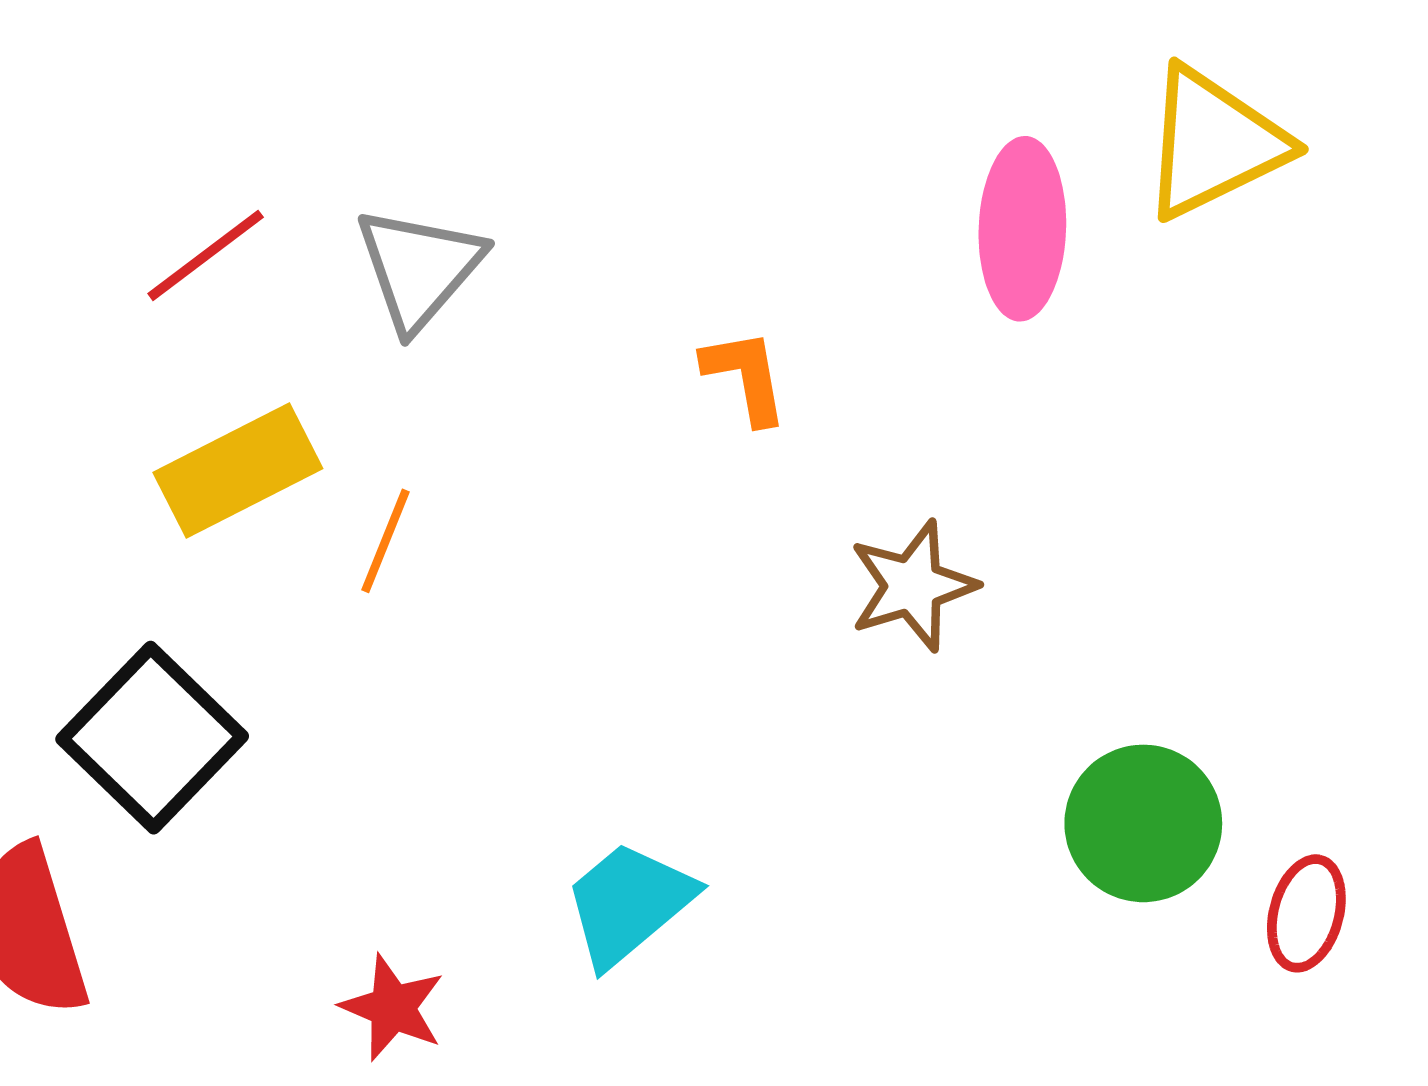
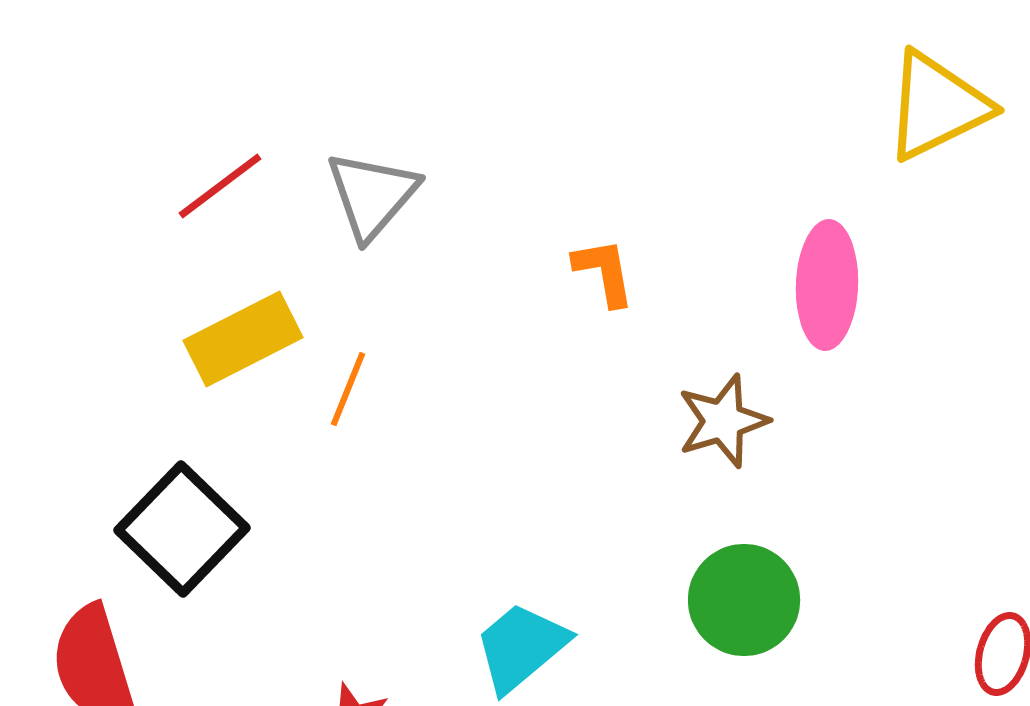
pink ellipse: (1022, 229) -> (827, 285), moved
green circle: (1143, 823) -> (744, 600), moved

